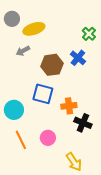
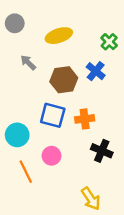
yellow ellipse: (34, 29) -> (59, 36), moved
gray arrow: (23, 51) -> (28, 63), turned 72
orange cross: (69, 106) -> (85, 119), moved
pink circle: (48, 138) -> (52, 156), moved

